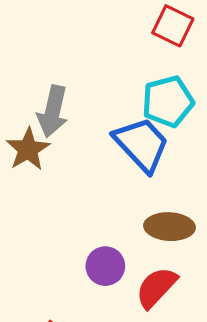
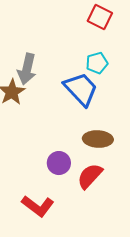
cyan pentagon: (168, 102) -> (97, 63), size x0.7

